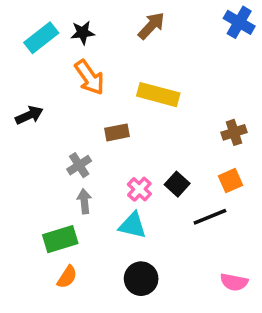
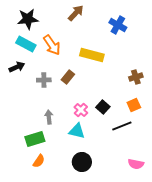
blue cross: (239, 22) -> (118, 25), moved
brown arrow: (151, 26) -> (76, 13), moved
black star: (83, 33) -> (28, 19), moved, size x1.5
cyan rectangle: (41, 38) -> (26, 44), moved, turned 66
brown rectangle: (117, 132) -> (68, 77), turned -40
gray cross: (79, 165) -> (44, 80), moved, turned 32

